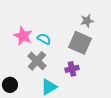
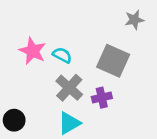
gray star: (87, 21) -> (134, 20), moved
gray cross: (37, 61) -> (69, 88), moved

